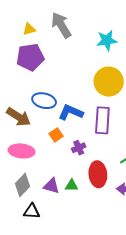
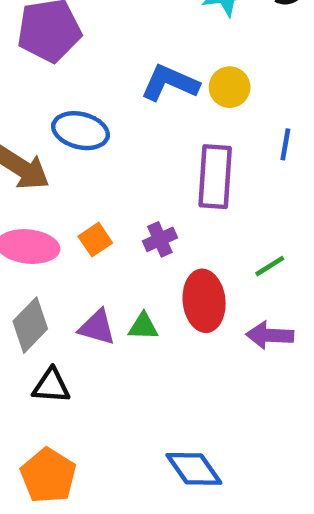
yellow circle: (109, 82) -> (230, 87), size x0.6
blue L-shape: (71, 112) -> (170, 83), moved
orange square: (56, 135) -> (95, 240), moved

